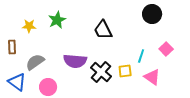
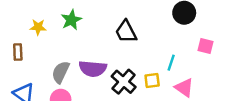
pink square: (166, 49) -> (206, 46), moved, turned -32
gray semicircle: (35, 62) -> (61, 72), moved, turned -30

